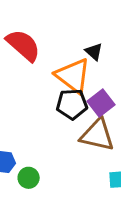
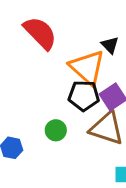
green circle: (29, 178) -> (56, 130), moved

